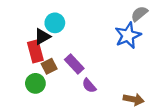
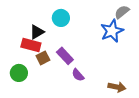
cyan circle: (55, 23) -> (61, 18), moved
red rectangle: (35, 51) -> (31, 45), turned -60
green circle: (35, 83) -> (19, 73), moved

